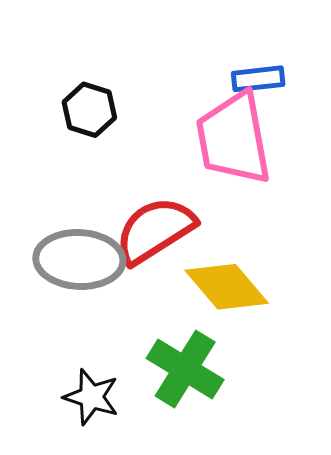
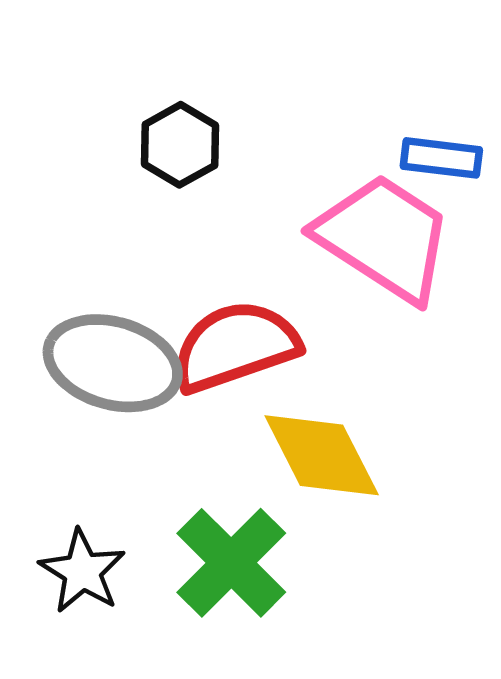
pink trapezoid: (234, 138) -> (384, 238), turned 120

